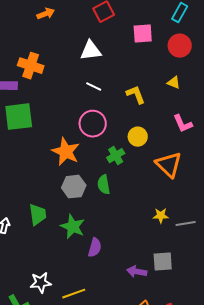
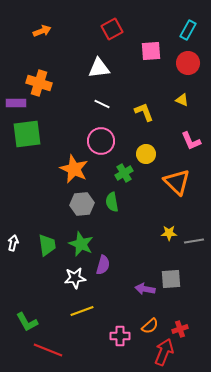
orange arrow: (46, 14) -> (42, 31), moved
green trapezoid: (38, 215) -> (47, 245), moved
white star: (41, 283) -> (75, 278), moved

